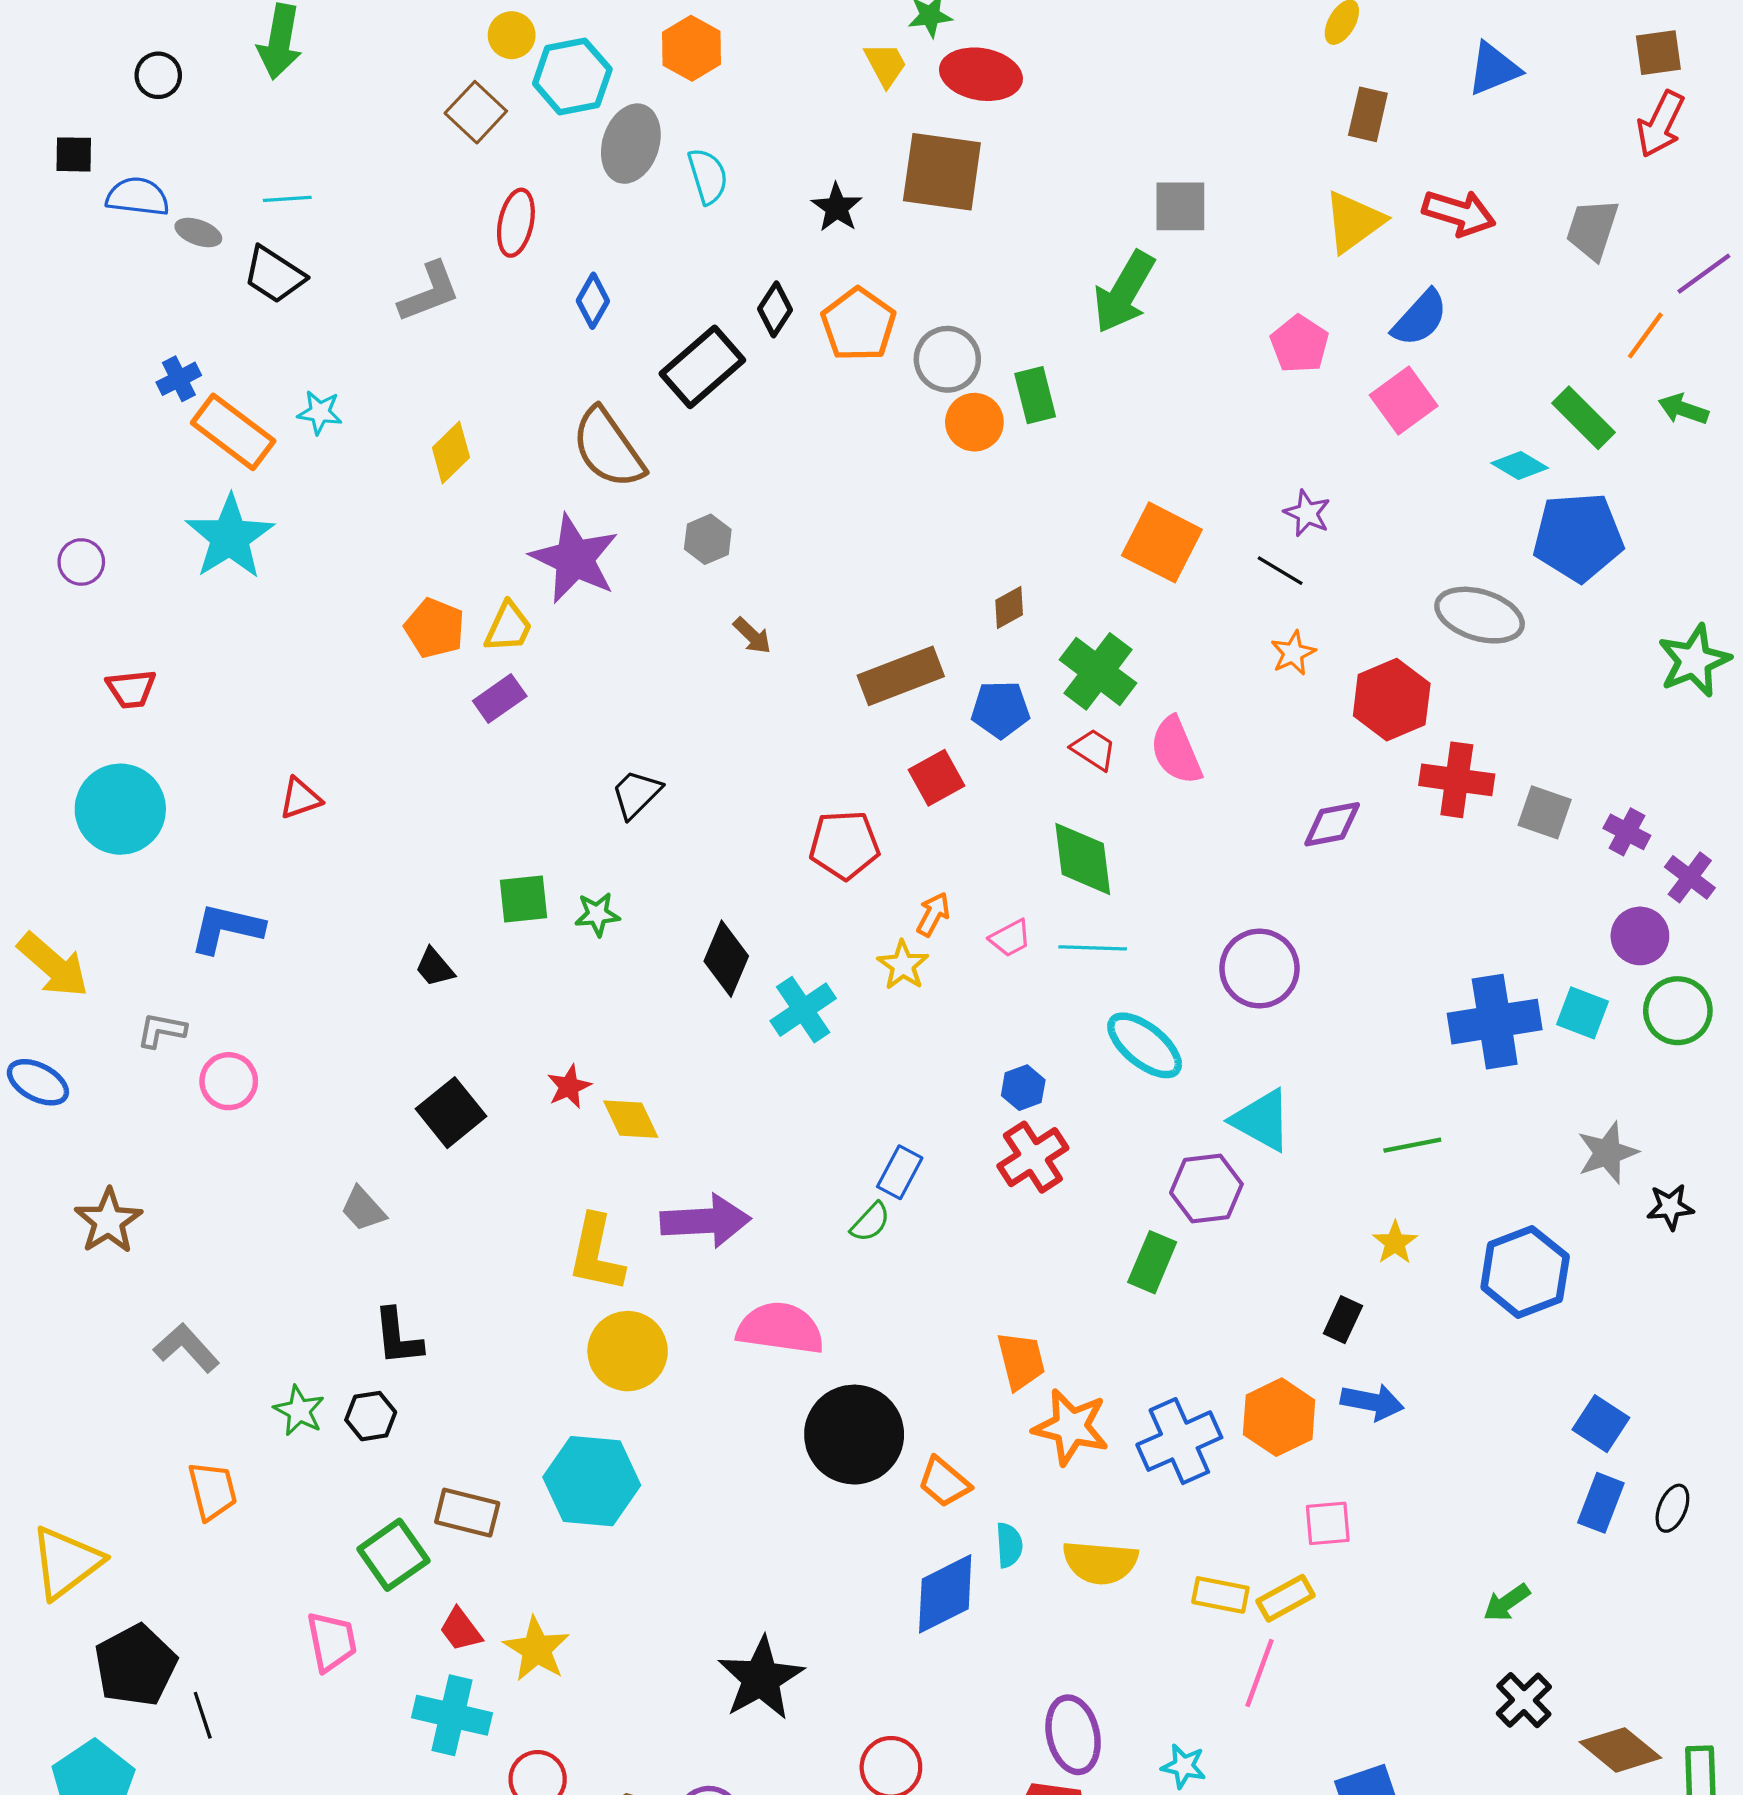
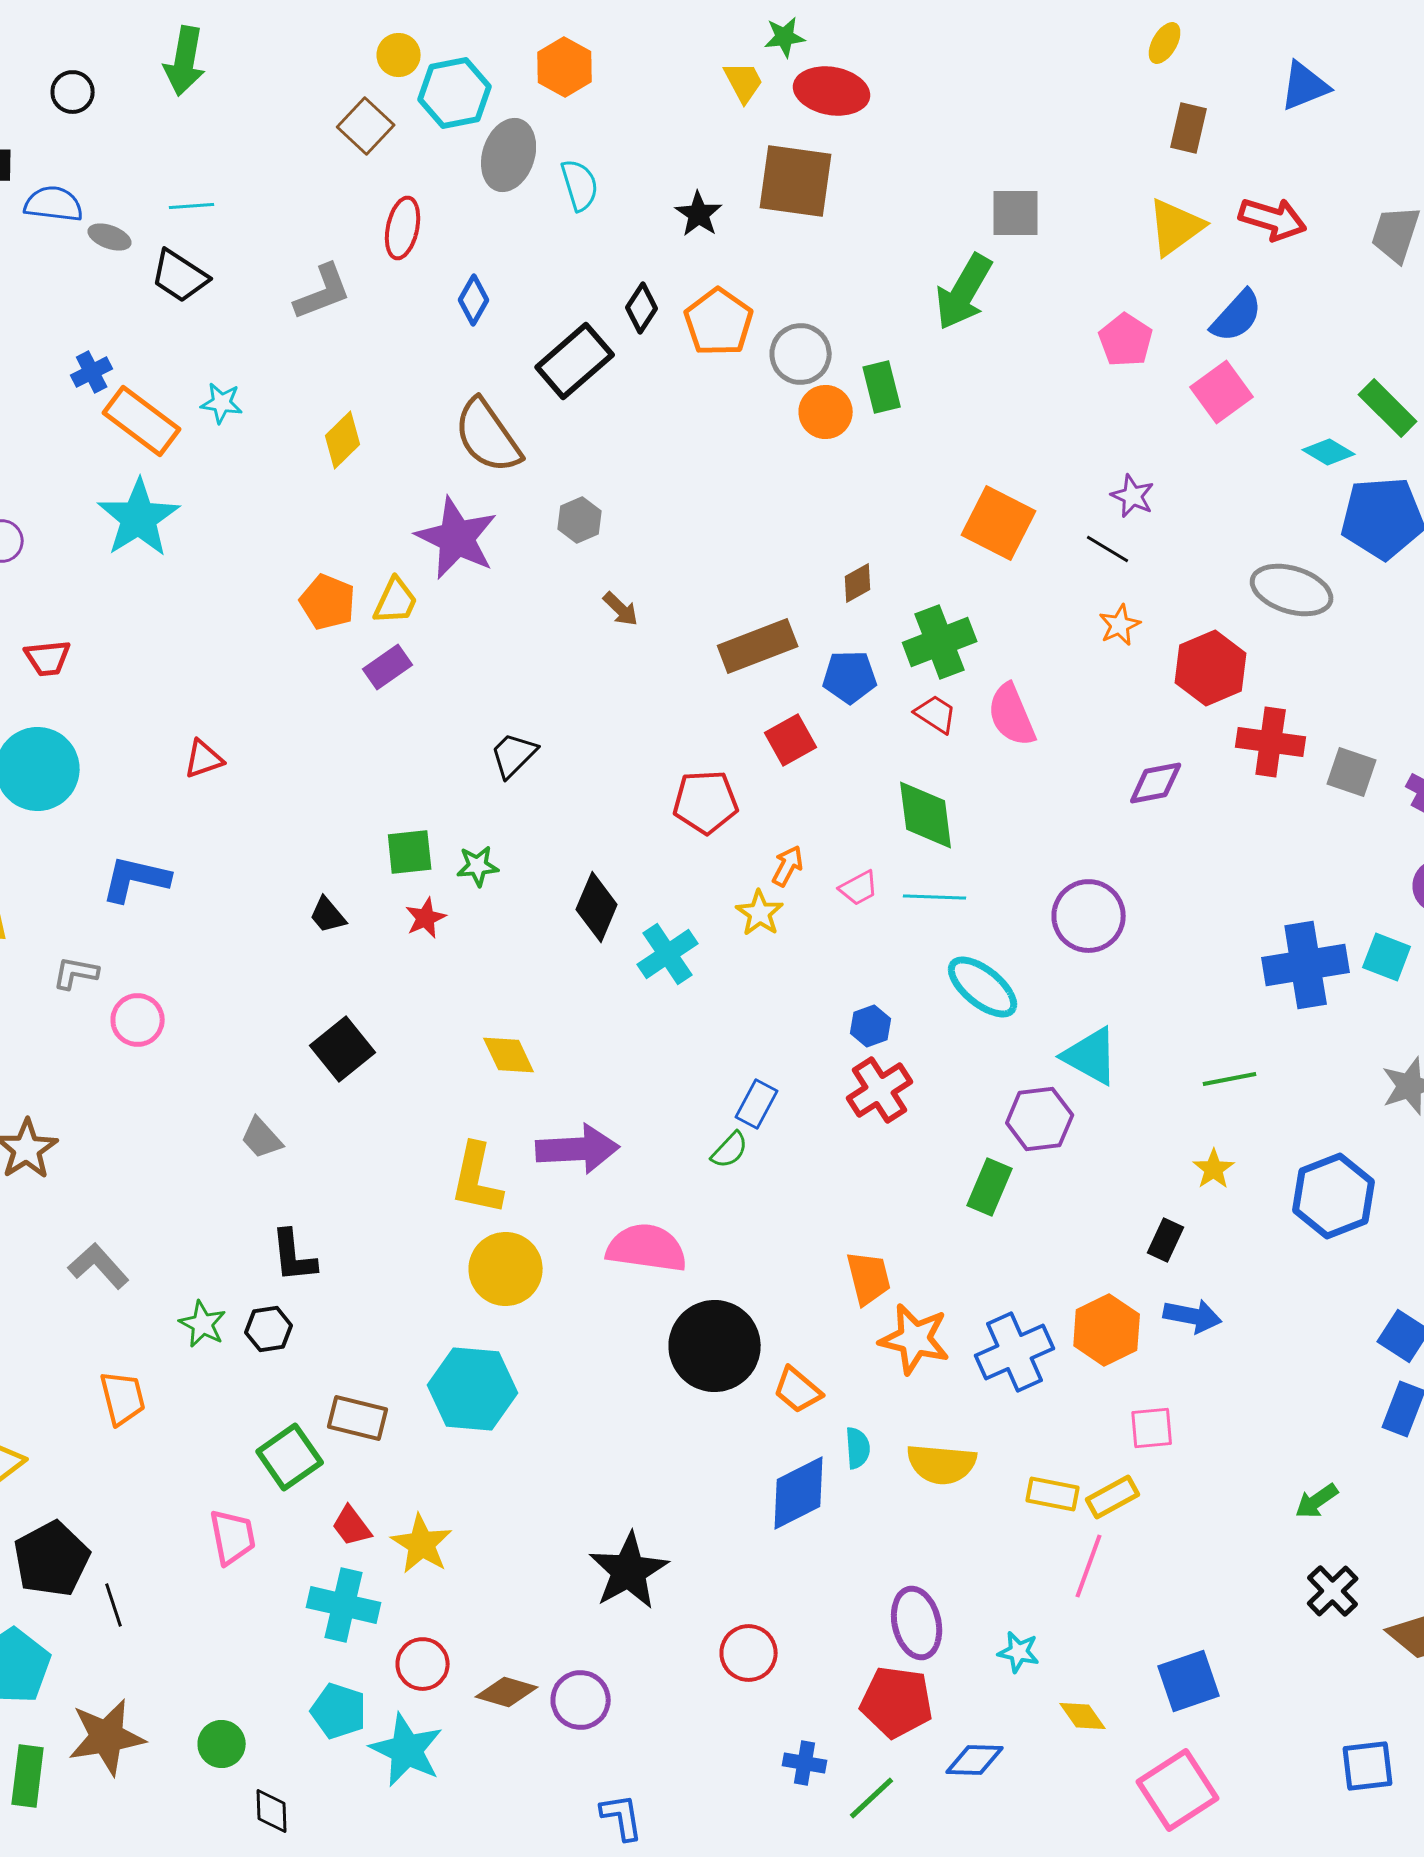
green cross: (1098, 671) -> (940, 642), turned 32
red star: (569, 1087) -> (426, 918), moved

